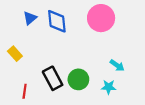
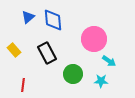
pink circle: (101, 18) -> (94, 39), moved
black rectangle: (53, 78) -> (47, 53), moved

